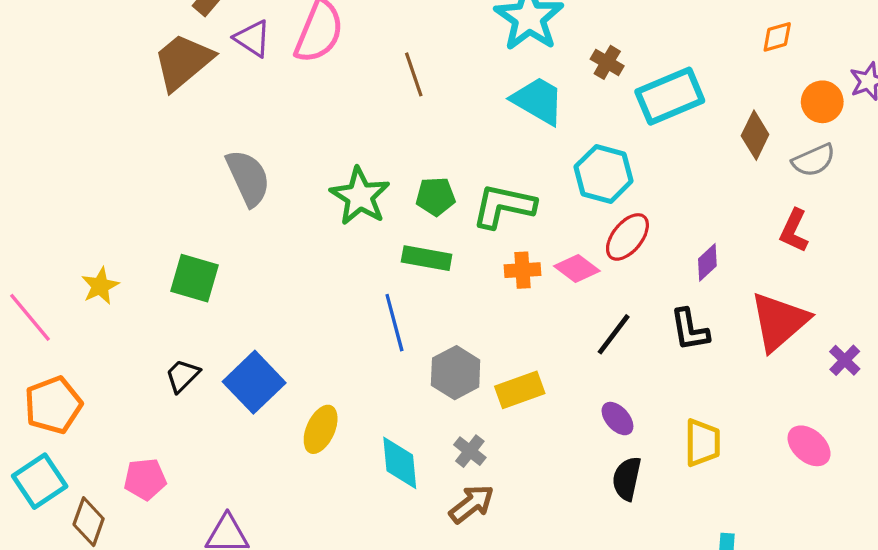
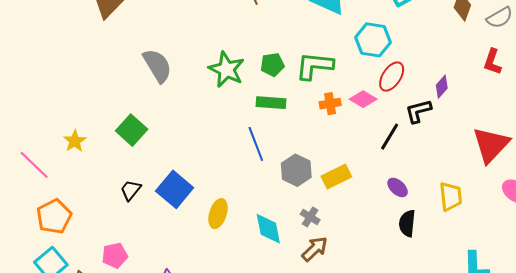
green square: (195, 278) -> (132, 130), turned 32
red triangle: (779, 321) -> (491, 145), moved
black L-shape: (690, 330) -> (418, 111), moved, turned 92

